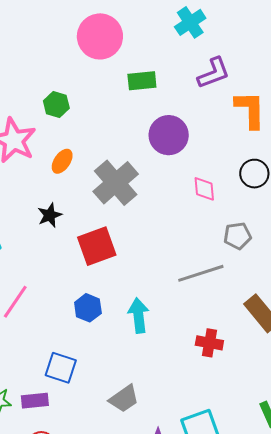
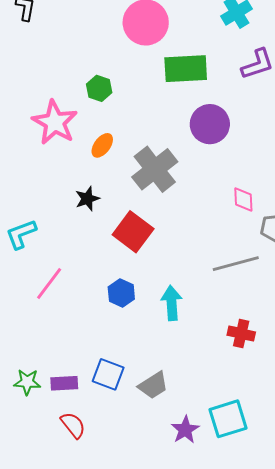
green rectangle: (142, 81) -> (186, 69), size x1.5
pink diamond: (204, 189) -> (243, 199), moved
red square: (97, 246) -> (133, 232), turned -36
blue square: (61, 368) -> (108, 374), moved

